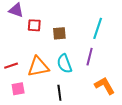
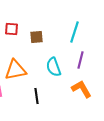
purple line: (90, 57) -> (81, 60), moved
cyan semicircle: (64, 64) -> (54, 67), moved

